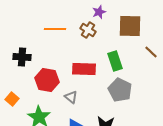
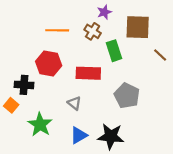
black cross: (22, 57) -> (24, 85), moved
green rectangle: (115, 61) -> (114, 51), moved
red hexagon: (47, 80) -> (49, 63), moved

